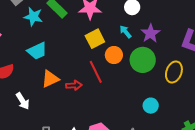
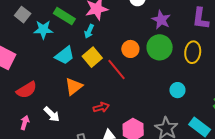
cyan arrow: (125, 32) -> (89, 31), moved, turned -104
yellow square: (95, 39) -> (92, 57), moved
cyan trapezoid: (37, 51) -> (65, 55), moved
red arrow: (74, 85) -> (101, 107), moved

